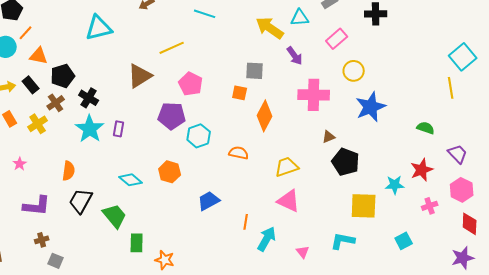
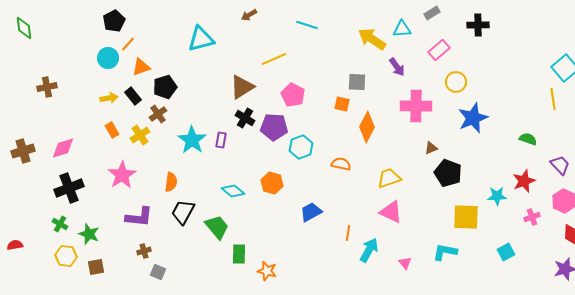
orange triangle: (39, 56) -> (141, 67), turned -30
black cross: (89, 98) -> (245, 118), moved
pink star: (20, 164) -> (122, 175), size x2.0

